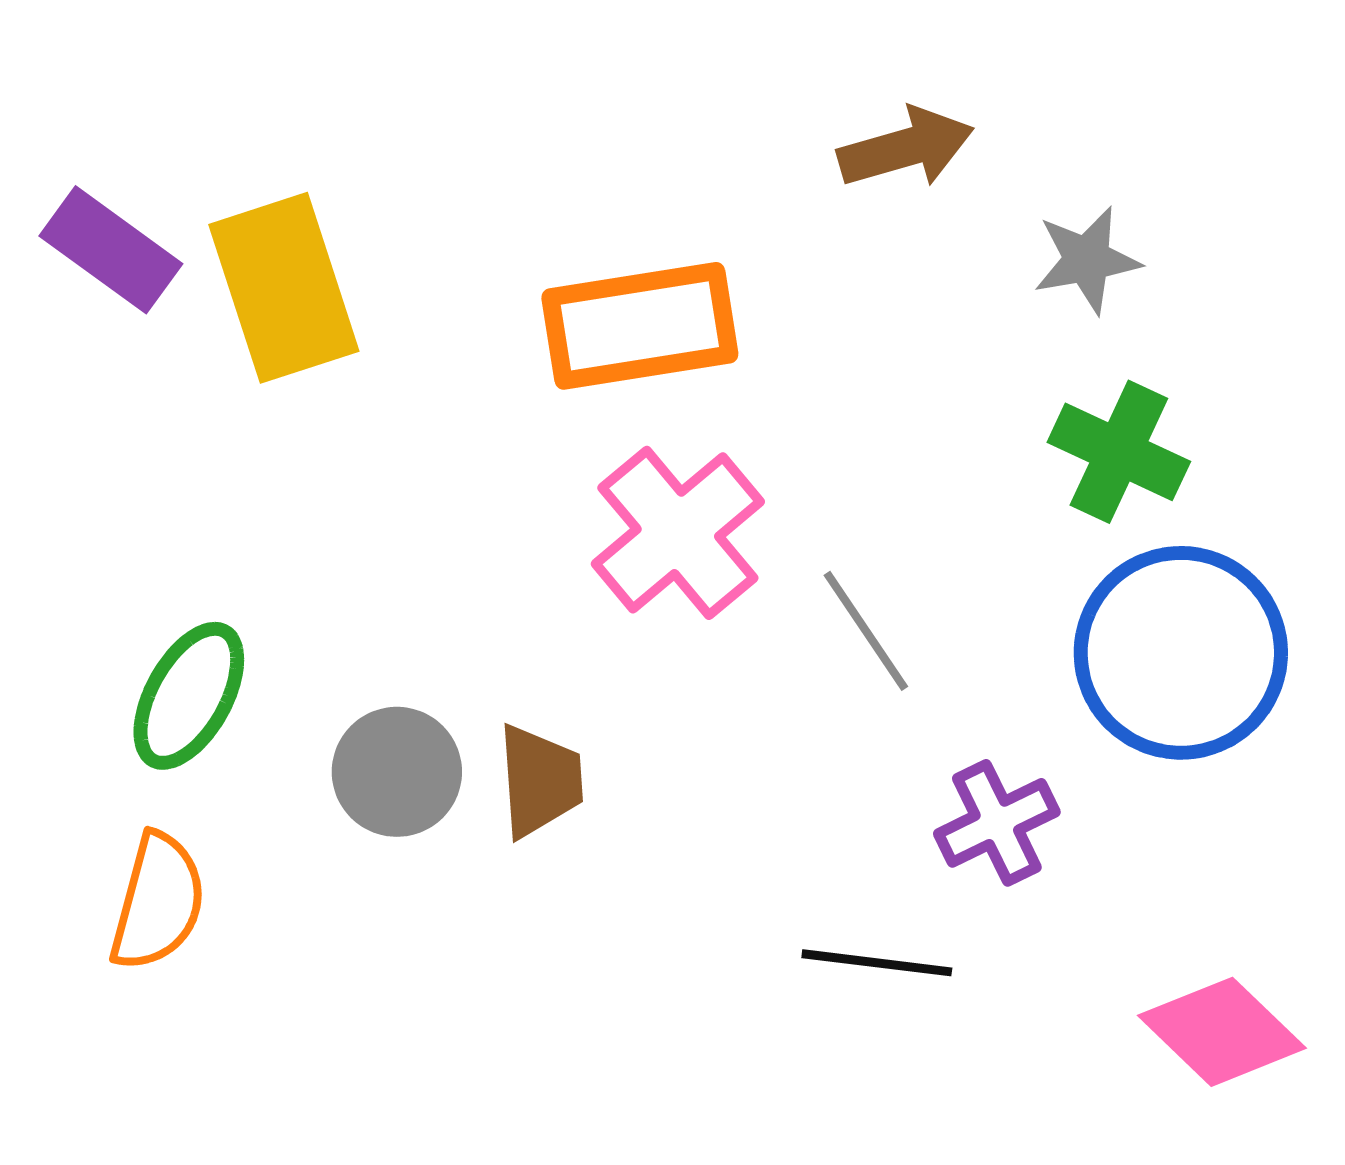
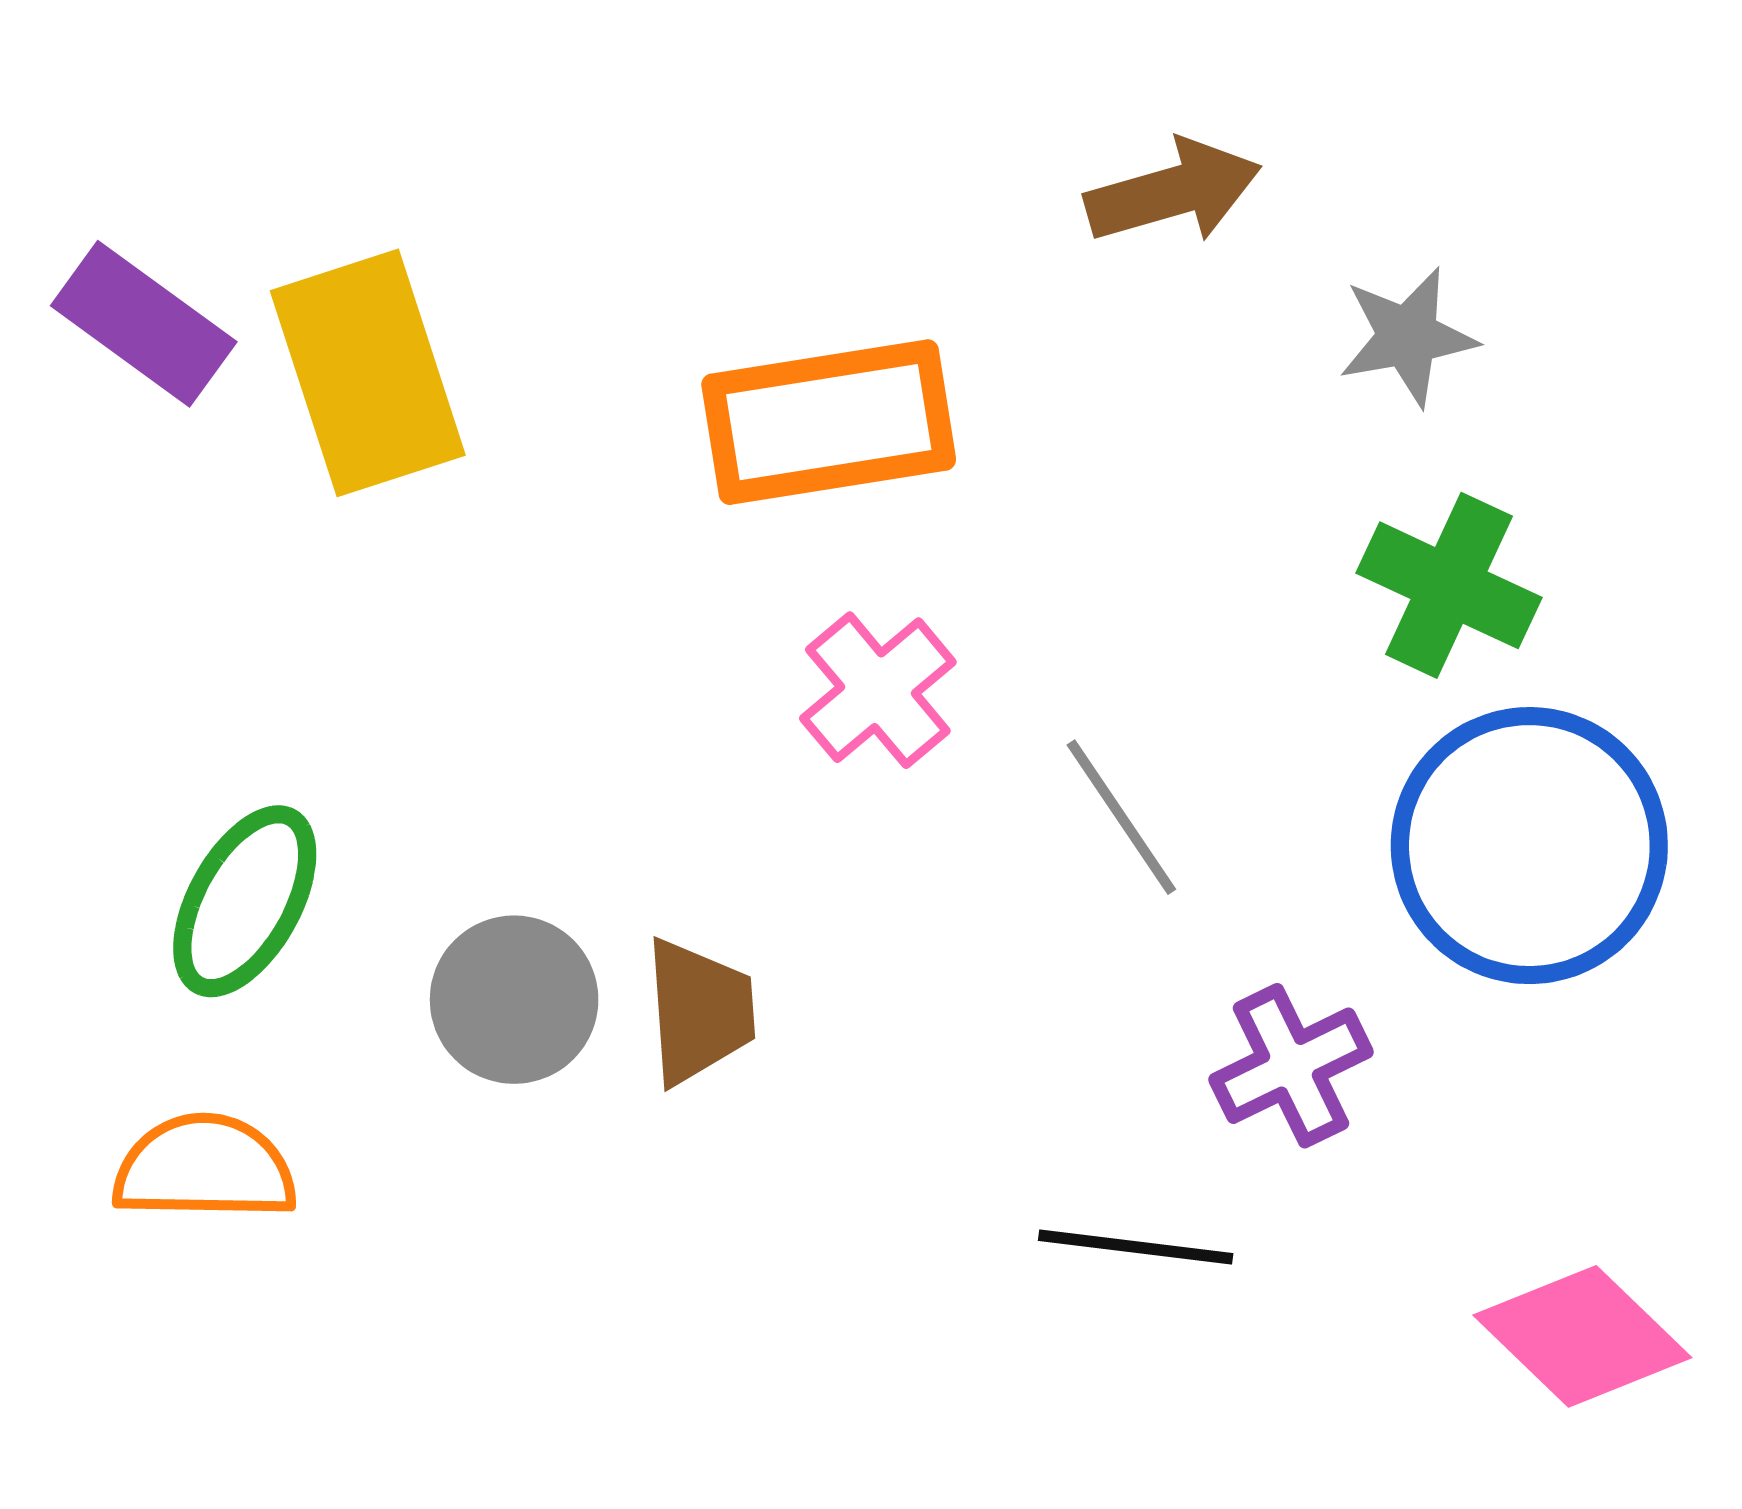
pink cross: (678, 533) -> (878, 690), size x0.7
orange semicircle: (158, 902) -> (205, 1168), turned -104

